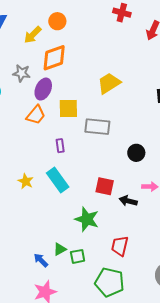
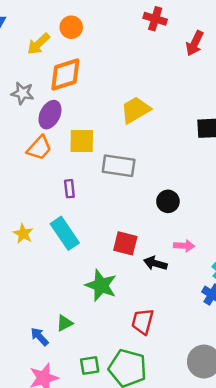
green square: (78, 256) -> (90, 366), moved

